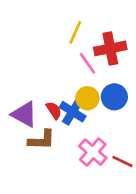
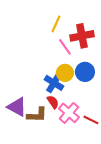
red semicircle: (54, 110) -> (53, 102), moved
purple triangle: (24, 114) -> (17, 107), moved
brown L-shape: (42, 140) -> (37, 115), moved

